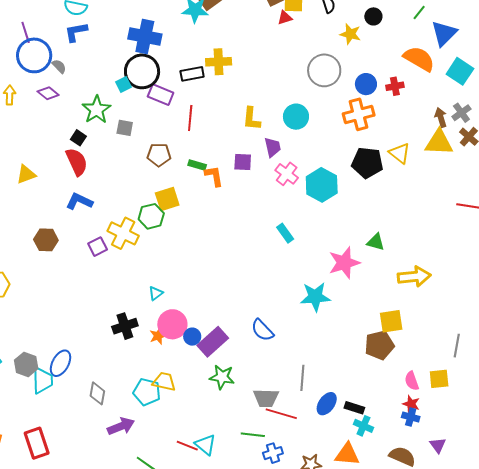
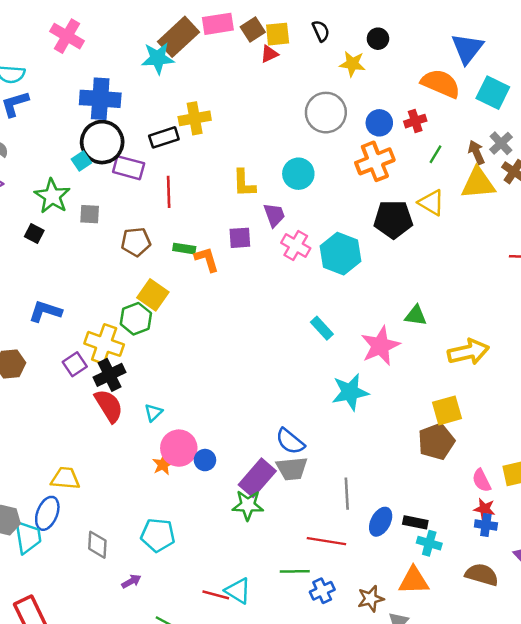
green line: (419, 12) -> (436, 154), moved
red semicircle: (77, 162) -> (109, 406), moved
yellow square: (167, 199) -> (153, 295), turned -30
cyan rectangle: (285, 233) -> (322, 328), moved
black cross: (125, 326) -> (110, 375), moved
purple rectangle: (213, 342) -> (257, 478), moved
yellow trapezoid: (164, 382) -> (65, 478), moved
gray trapezoid: (266, 398) -> (292, 469), moved
purple arrow: (121, 426) -> (131, 581), size x0.6

